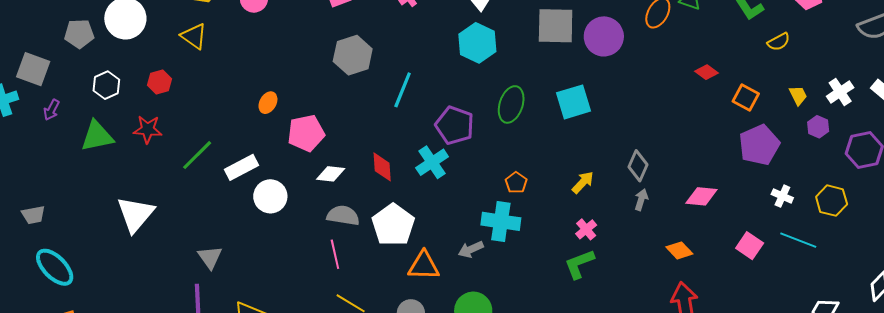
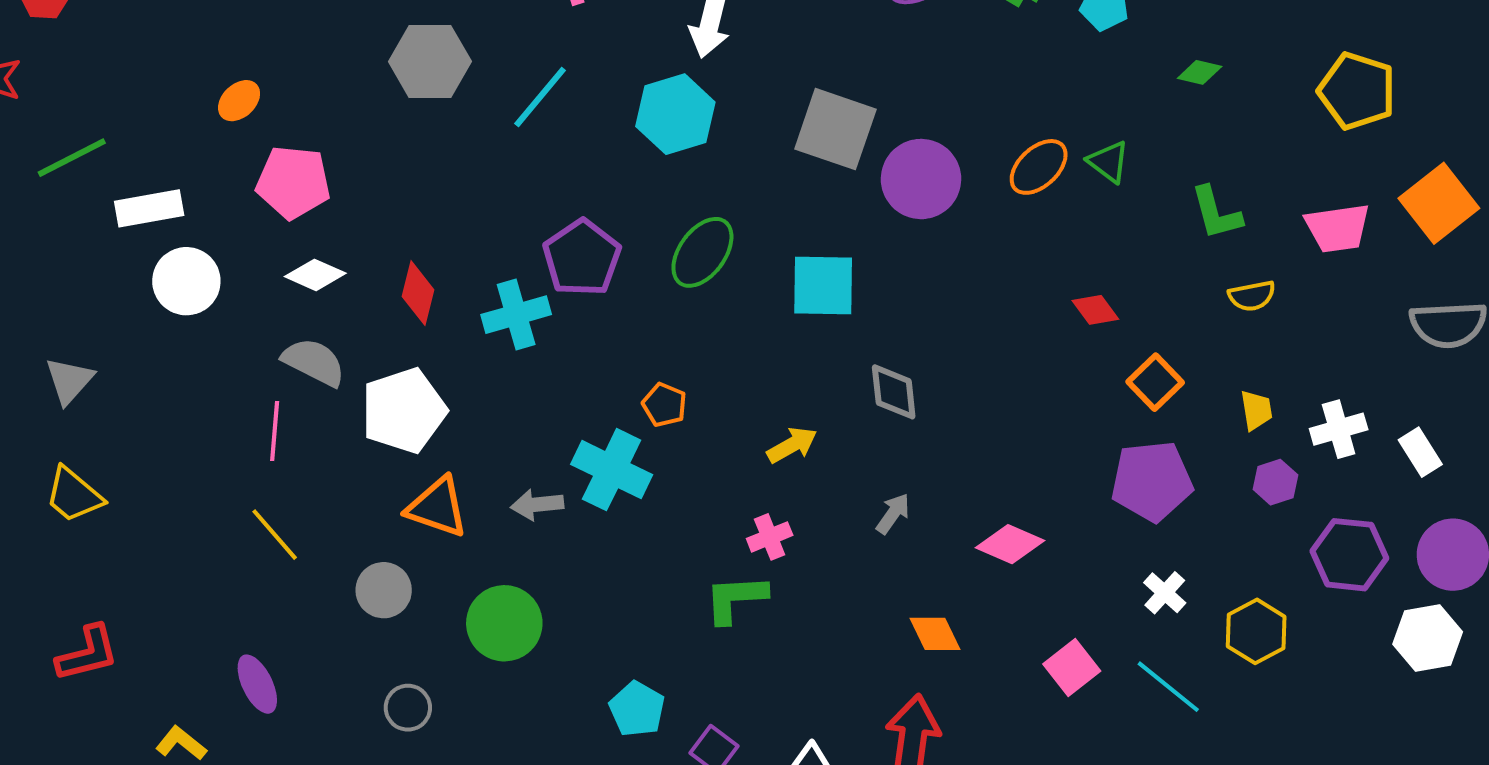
cyan line: (403, 90) -> (540, 97), moved
gray diamond: (638, 166) -> (894, 392), moved, turned -48
orange pentagon: (516, 183) -> (664, 405), turned -30
gray triangle: (210, 257) -> (69, 381), moved

